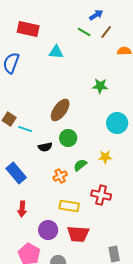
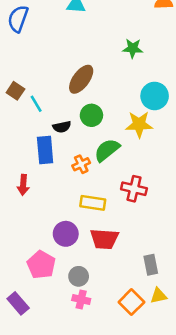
cyan line: (25, 129) -> (36, 104), turned 40
yellow star: (105, 157) -> (139, 124), moved, size x1.5
green semicircle: (80, 165) -> (107, 150), size x1.5
blue rectangle: (16, 173) -> (45, 150), moved, turned 35
red arrow: (22, 209) -> (23, 185), moved

